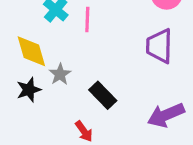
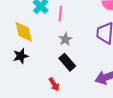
gray star: (60, 74) -> (65, 39), moved

